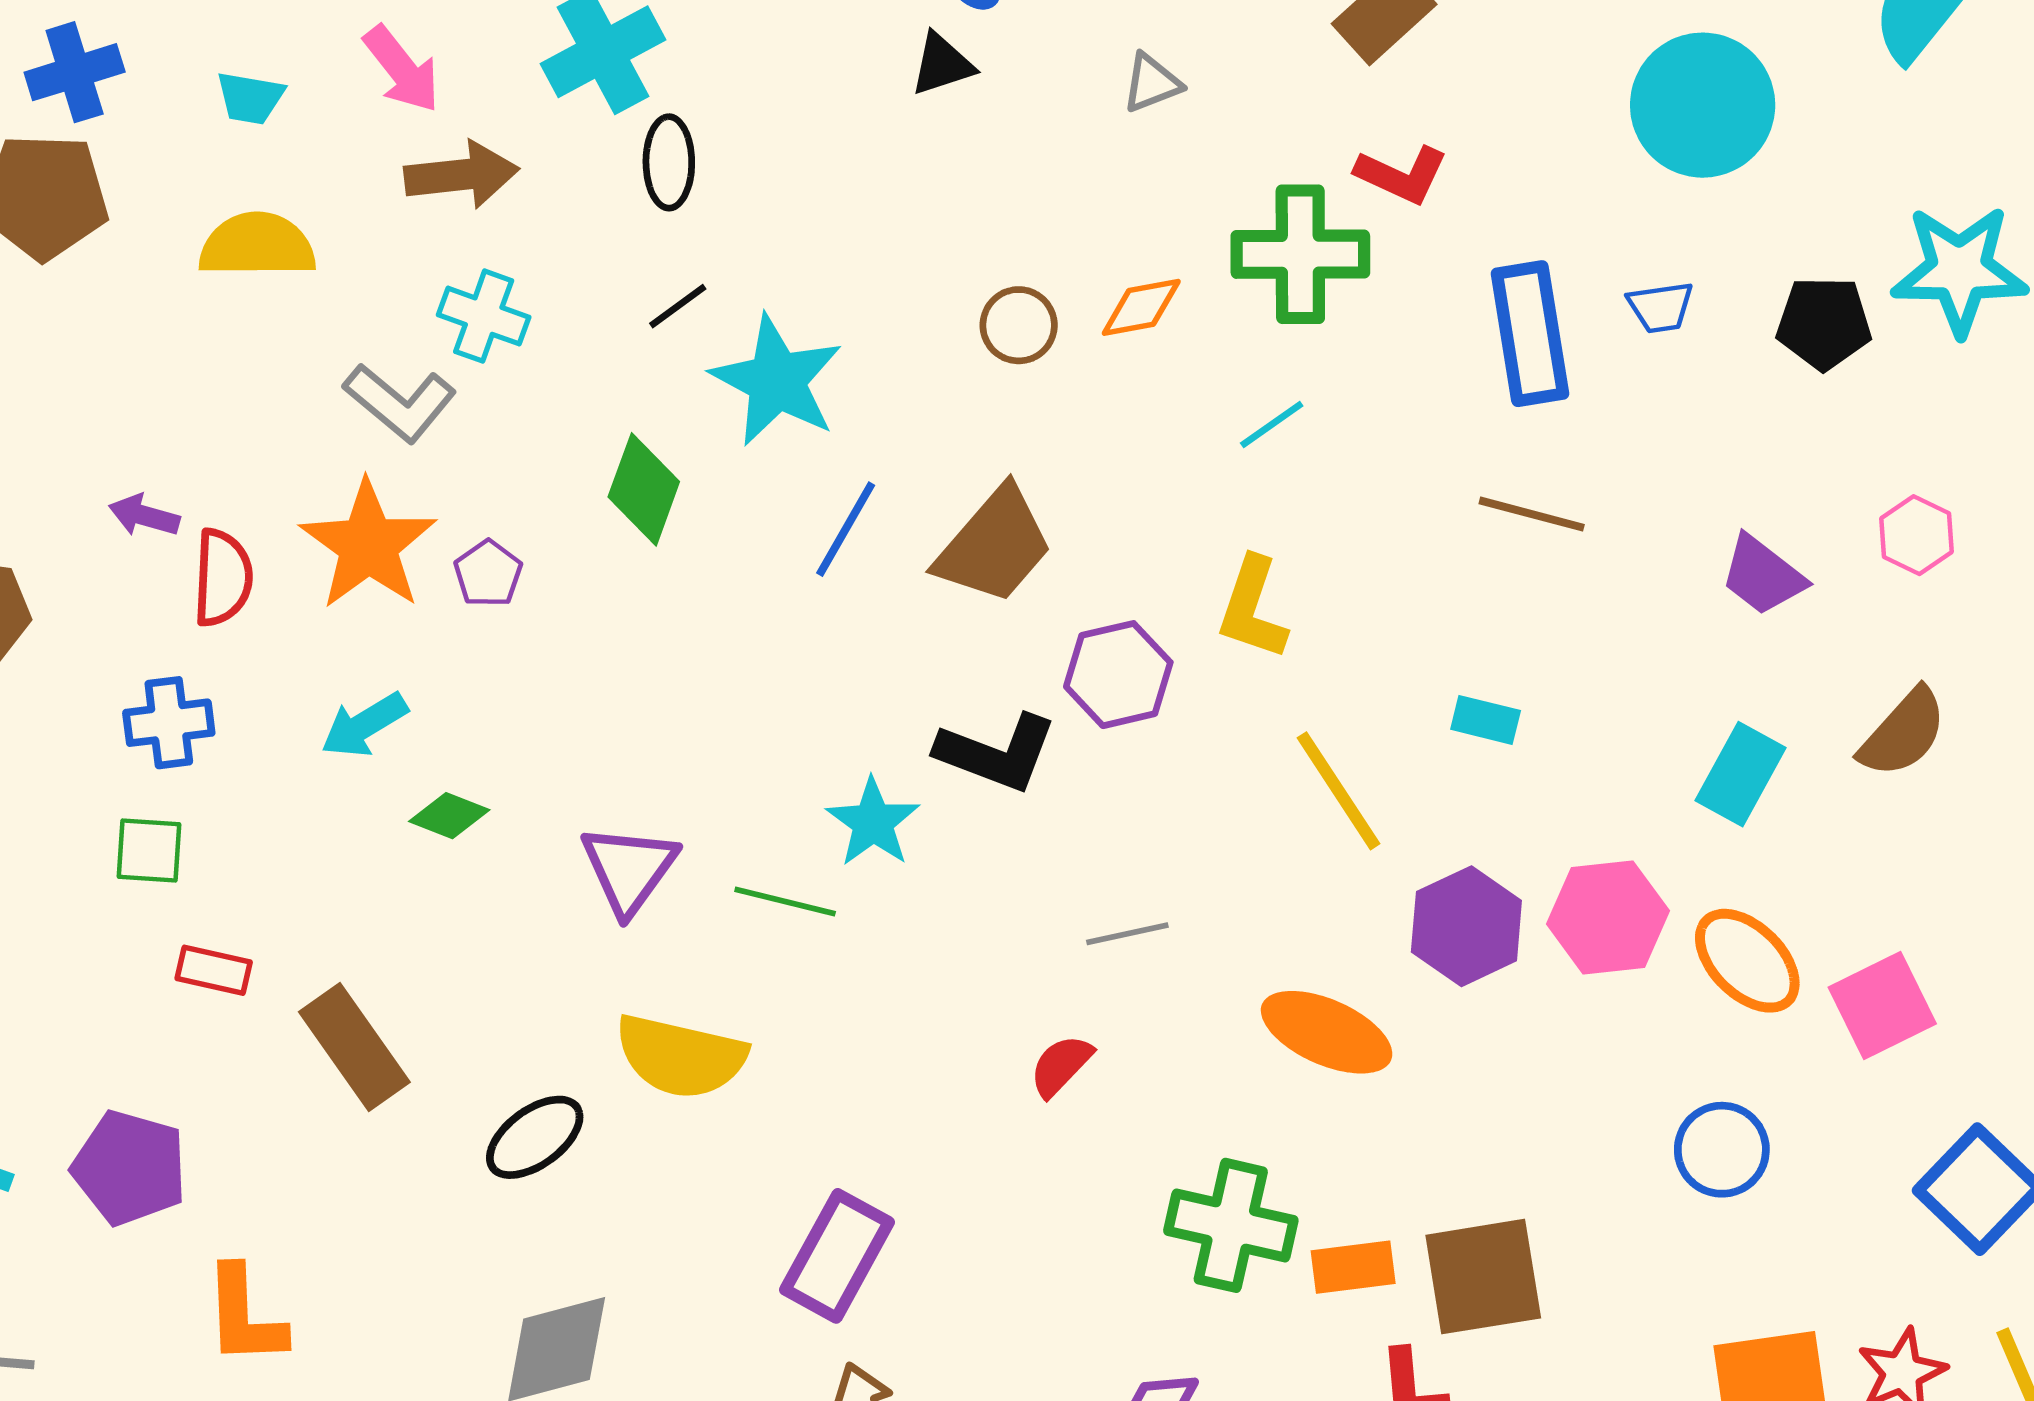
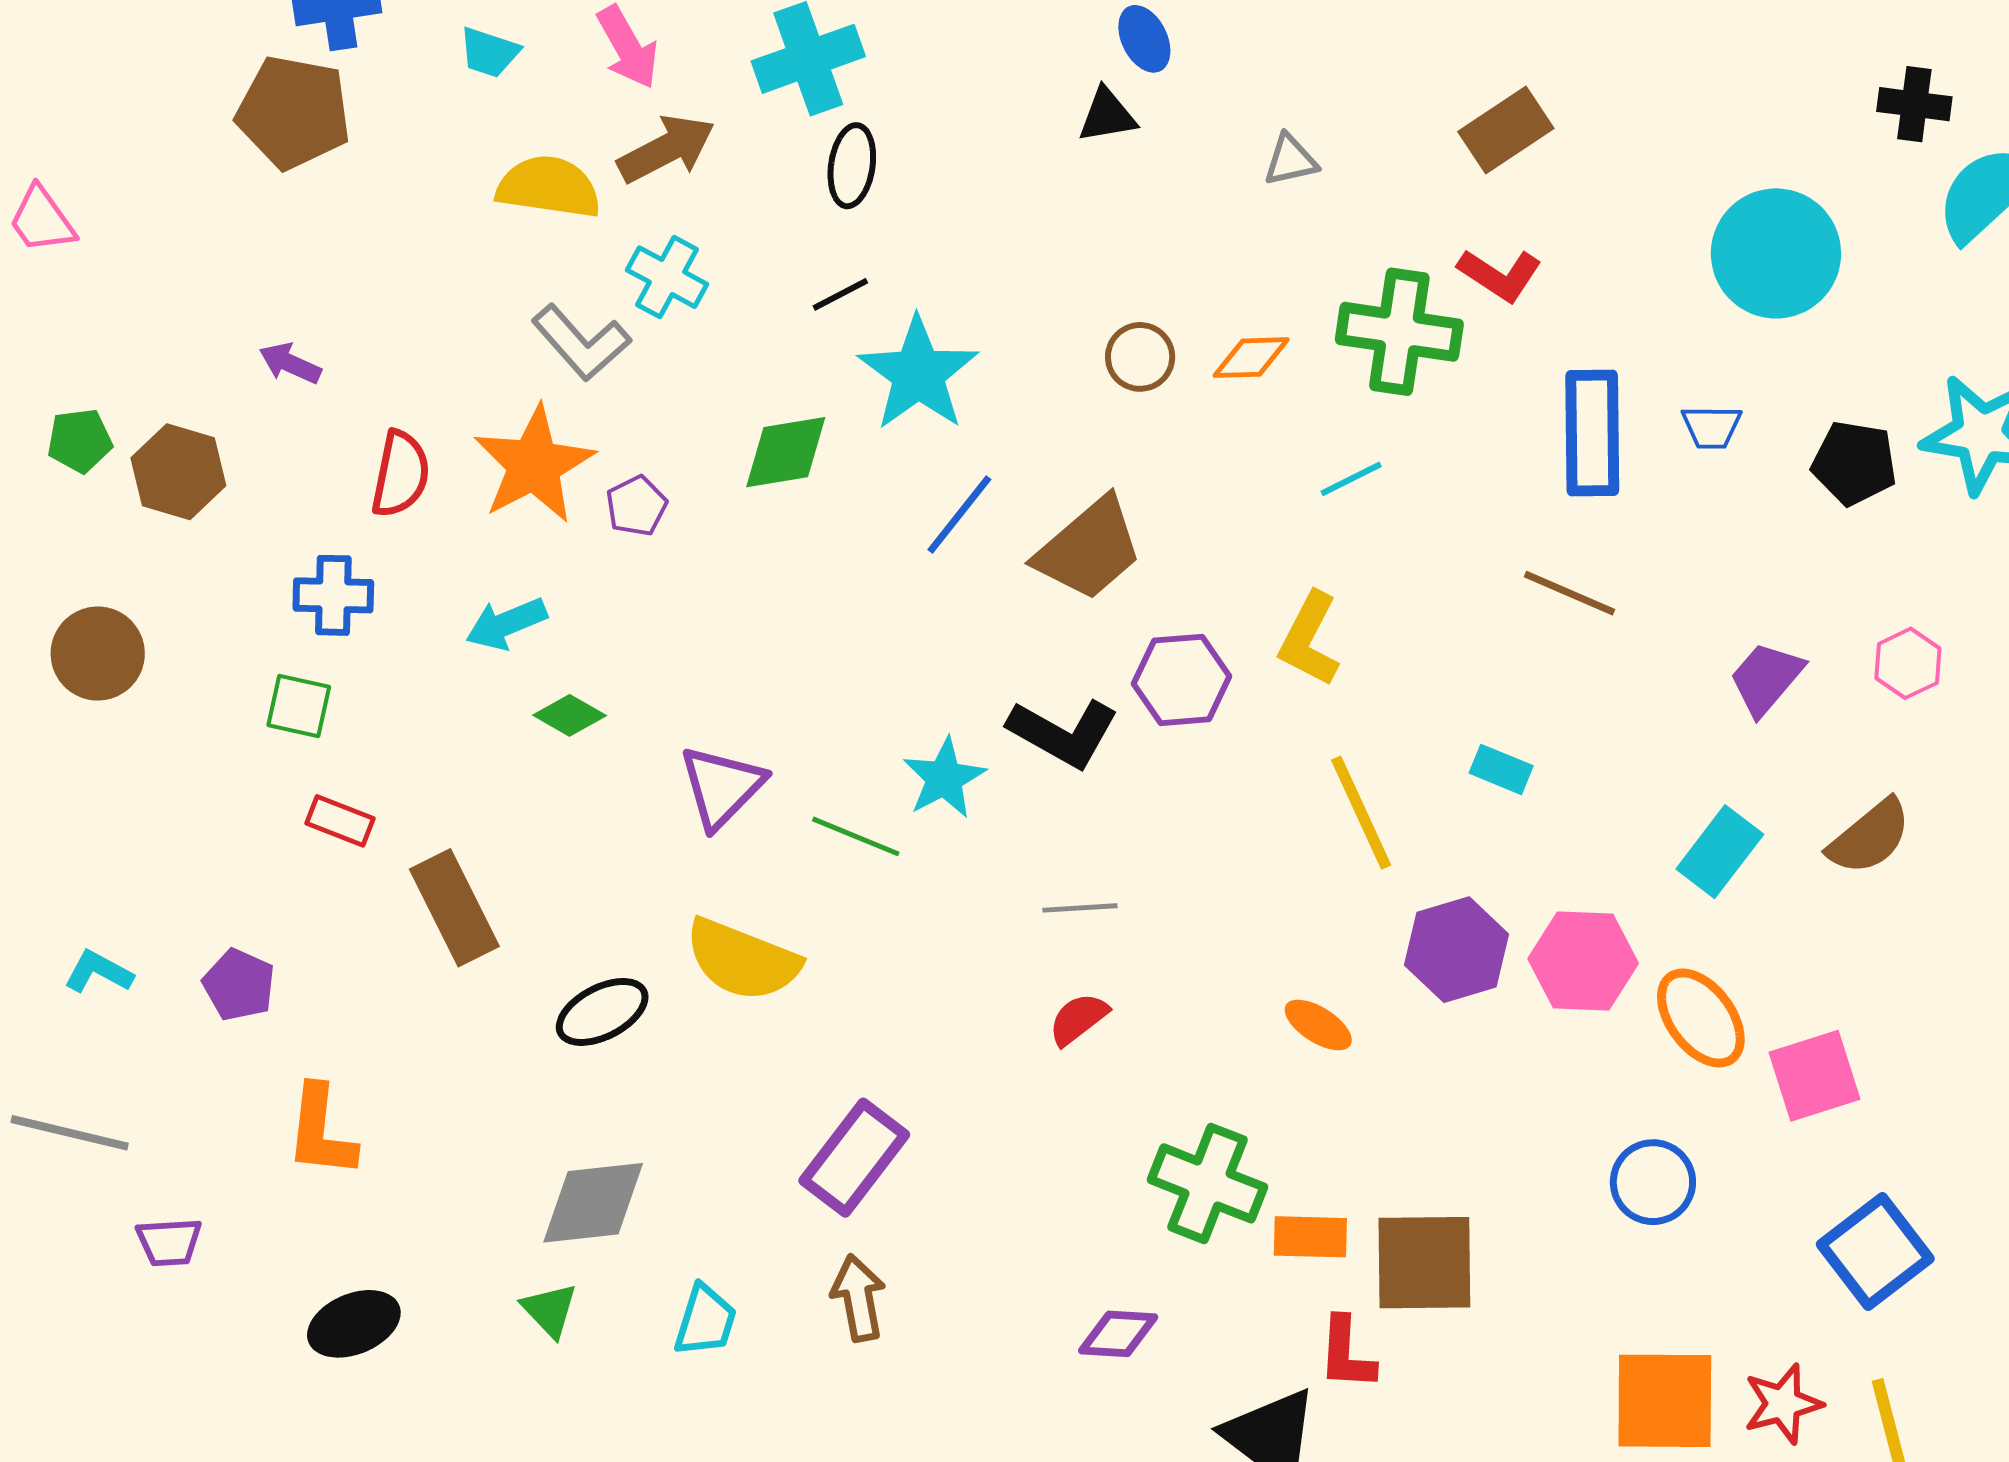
brown arrow: (462, 175) -> (666, 149), turned -30
yellow semicircle: (257, 245) -> (549, 187), moved
green diamond: (644, 489) -> (786, 452), turned 52
purple arrow: (144, 516) -> (290, 363), moved
purple trapezoid: (1763, 575) -> (1766, 678), turned 84
gray line: (1127, 934) -> (1080, 908), moved
orange ellipse: (1327, 1032) -> (1318, 1025), size x0.6
purple pentagon: (130, 1168) -> (239, 985), size x0.7

